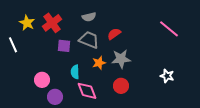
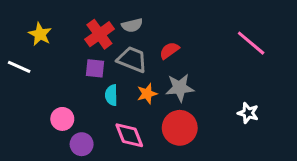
red cross: (52, 23) -> (99, 34), moved
white line: (13, 45) -> (19, 67), turned -42
cyan semicircle: (75, 72) -> (111, 95), moved
red circle: (121, 86) -> (180, 128), size x1.5

